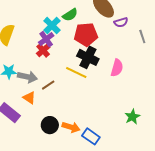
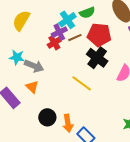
yellow line: (76, 73) -> (82, 83), moved
brown line: (48, 85) -> (75, 38), moved
orange arrow: (71, 127) -> (68, 123), turned 54

